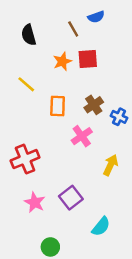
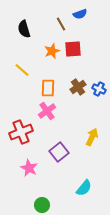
blue cross: (119, 117) -> (99, 89), moved
pink cross: (82, 136) -> (47, 111), moved
purple square: (71, 198) -> (59, 152), moved

